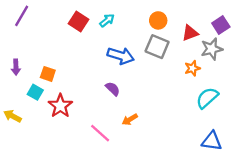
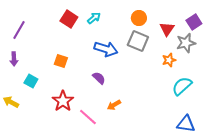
purple line: (22, 16) -> (19, 30), moved
red triangle: (190, 33) -> (167, 29), turned -35
orange square: (48, 74) -> (61, 61), moved
red star: (60, 106) -> (63, 101), moved

